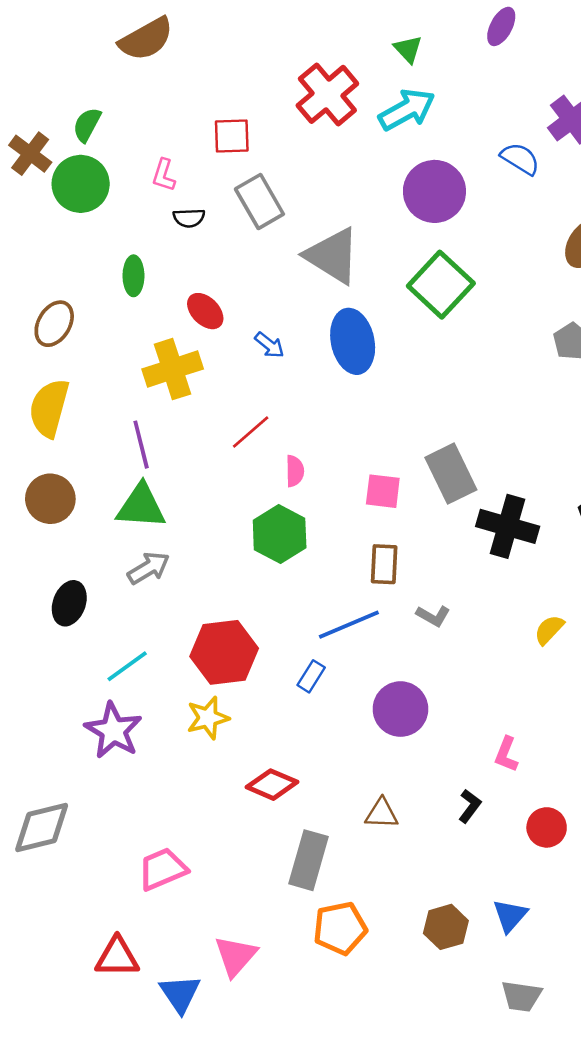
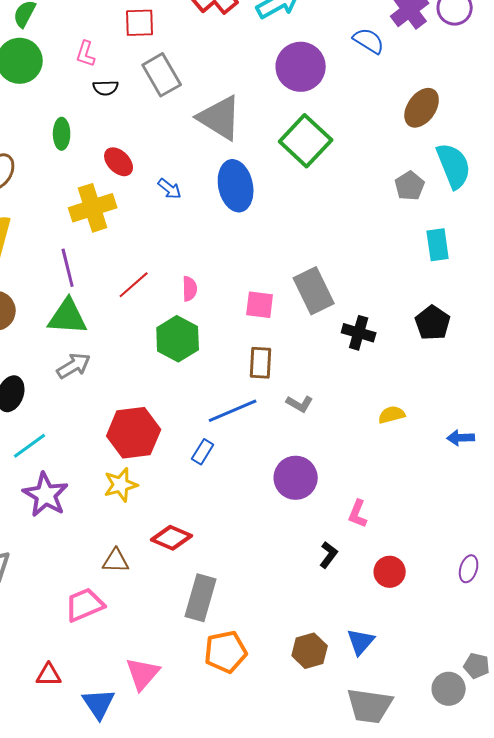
red line: (251, 432) -> (134, 285), moved
black cross: (508, 526) -> (359, 333), size x0.7
yellow semicircle: (549, 630) -> (392, 415), turned 32
cyan line: (127, 666) -> (30, 446), moved
purple circle: (400, 709) -> (296, 478), moved
brown triangle: (382, 814) -> (116, 561), moved
red triangle: (117, 957) -> (49, 675), size x0.7
gray trapezoid: (521, 996) -> (370, 706), size x1.4

